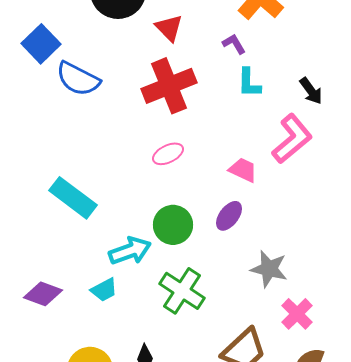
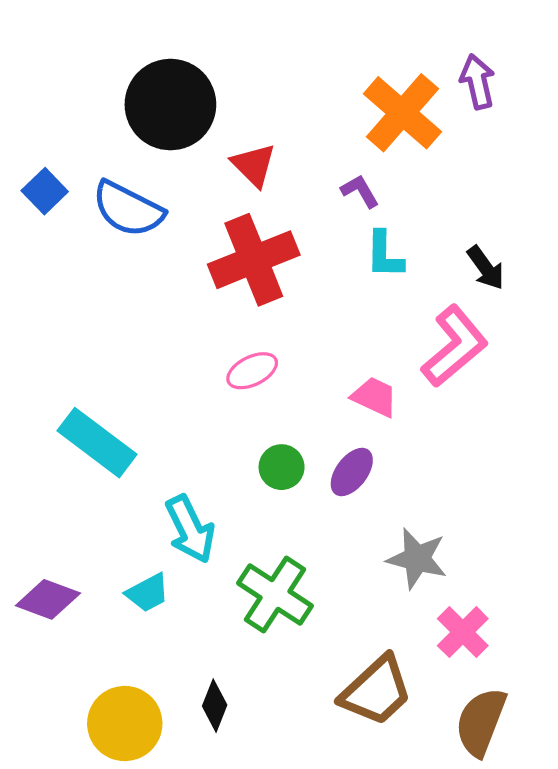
blue square: (41, 44) -> (45, 191), size x0.7
blue semicircle: (78, 79) -> (128, 209), moved
green circle: (173, 225) -> (282, 467), moved, size x0.7
cyan arrow: (130, 251) -> (190, 529), turned 84

